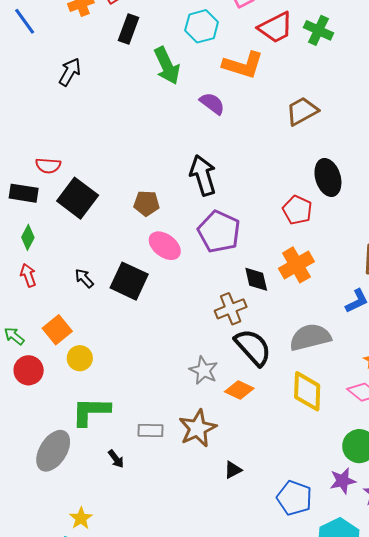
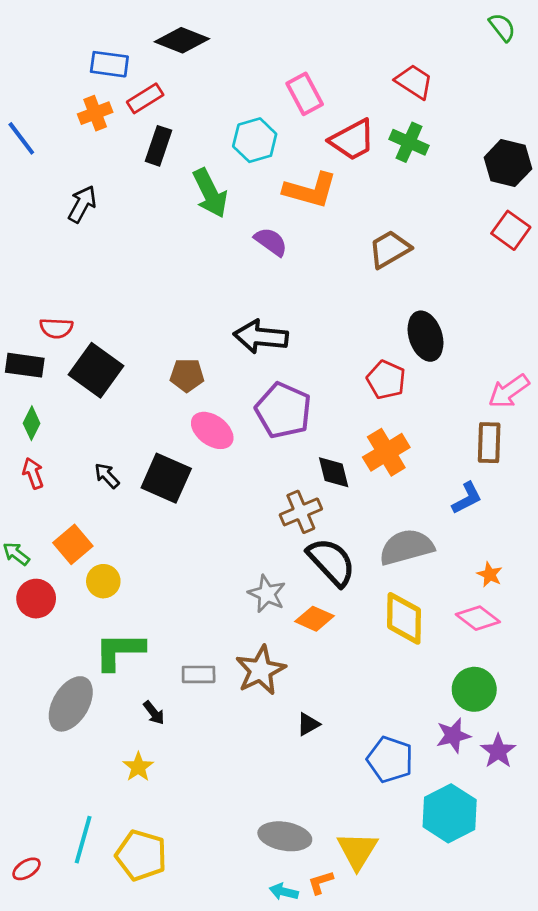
black arrow: (203, 175) -> (261, 337), turned -66
yellow star: (81, 518) -> (138, 767), moved

